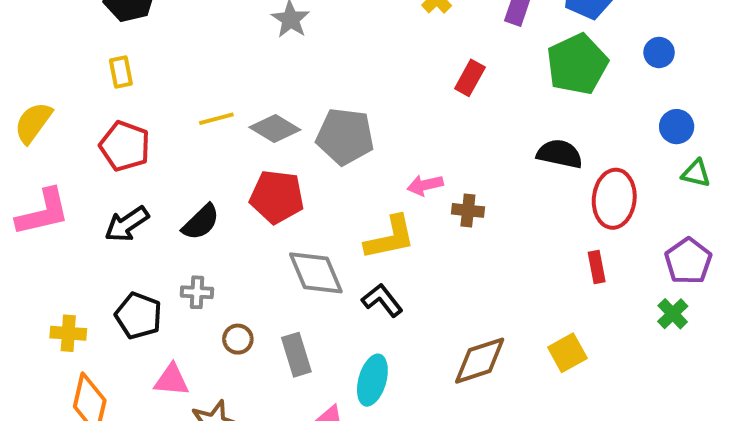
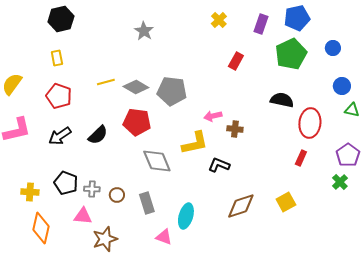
red rectangle: (597, 267) -> (301, 158), turned 35
gray cross: (197, 292) -> (92, 189), moved
black L-shape: (382, 300) -> (219, 165), moved, turned -30

